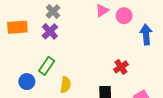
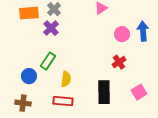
pink circle: (124, 16) -> (122, 34), moved
orange rectangle: (17, 27) -> (29, 13), moved

